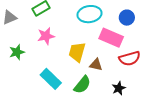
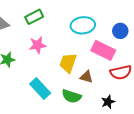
green semicircle: (82, 85) -> (72, 96), turned 66

